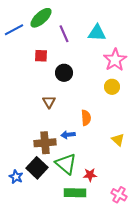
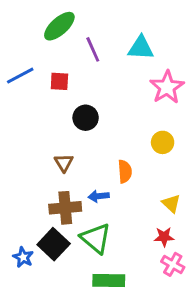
blue line: (14, 30) -> (20, 76), moved
black circle: (64, 73) -> (86, 118), moved
yellow circle: (112, 87) -> (163, 142), moved
brown triangle: (49, 102) -> (64, 163), moved
red star: (90, 175) -> (164, 237), moved
pink cross: (119, 195) -> (173, 264), moved

